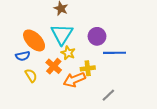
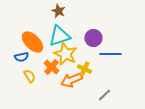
cyan triangle: (62, 34) -> (59, 36), turned 40
yellow star: (68, 53) -> (65, 54), size x1.6
yellow cross: (88, 68) -> (84, 69), turned 32

